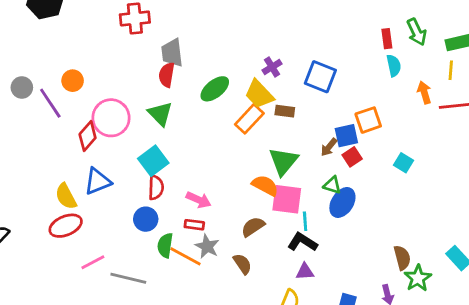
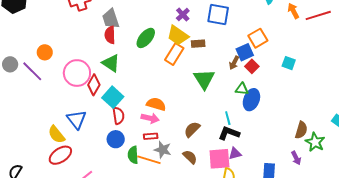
red diamond: (88, 136) -> (94, 85), moved
blue triangle: (98, 181) -> (77, 120), turned -35
orange semicircle: (265, 185) -> (156, 104), moved
pink square: (287, 199) -> (219, 159), moved
brown semicircle: (402, 258) -> (301, 130), turned 42

